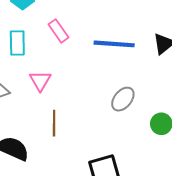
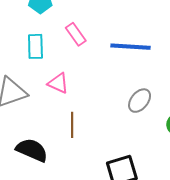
pink triangle: (40, 81) -> (58, 83), turned -35

